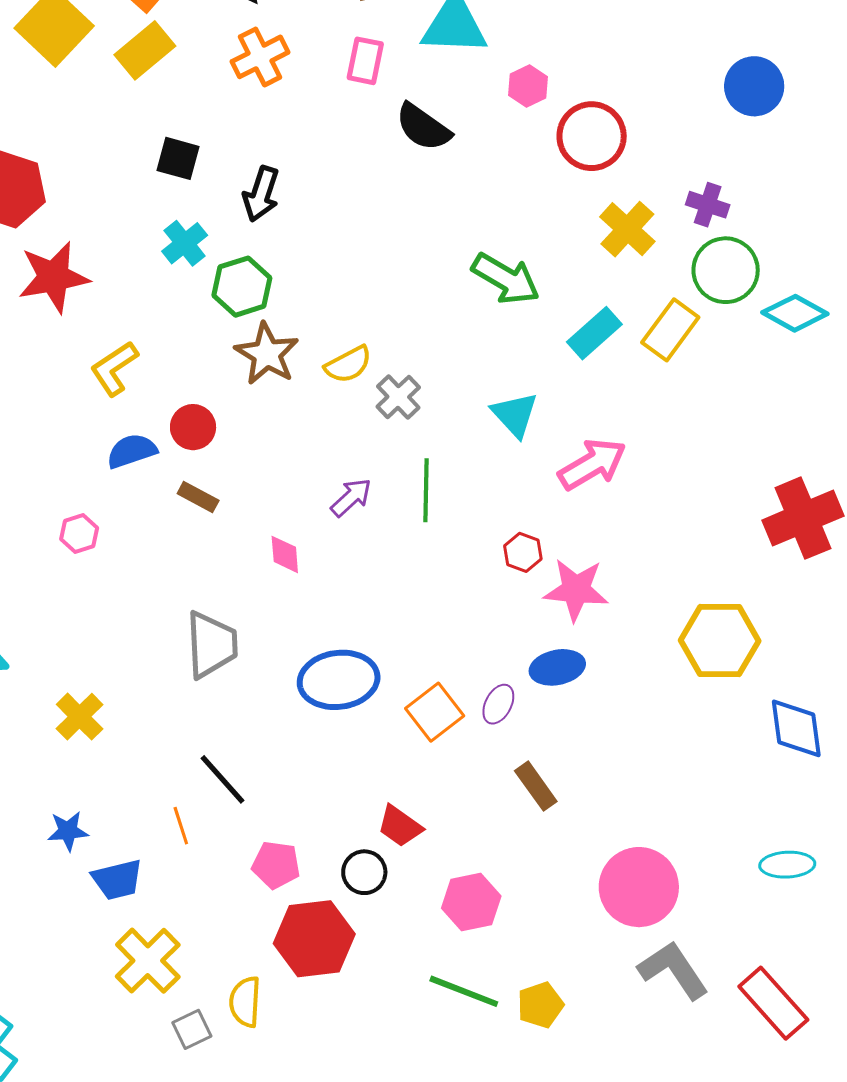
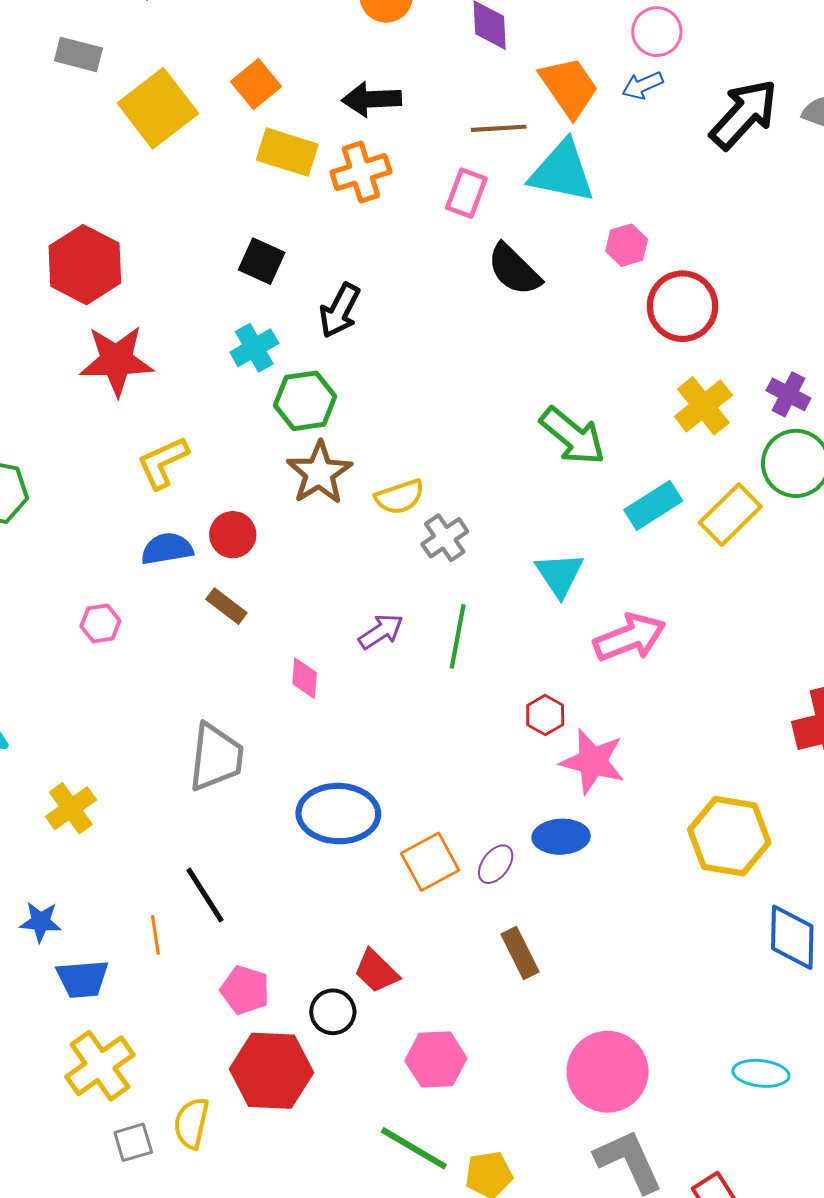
yellow rectangle: (145, 50) -> (287, 152), moved, turned 48

